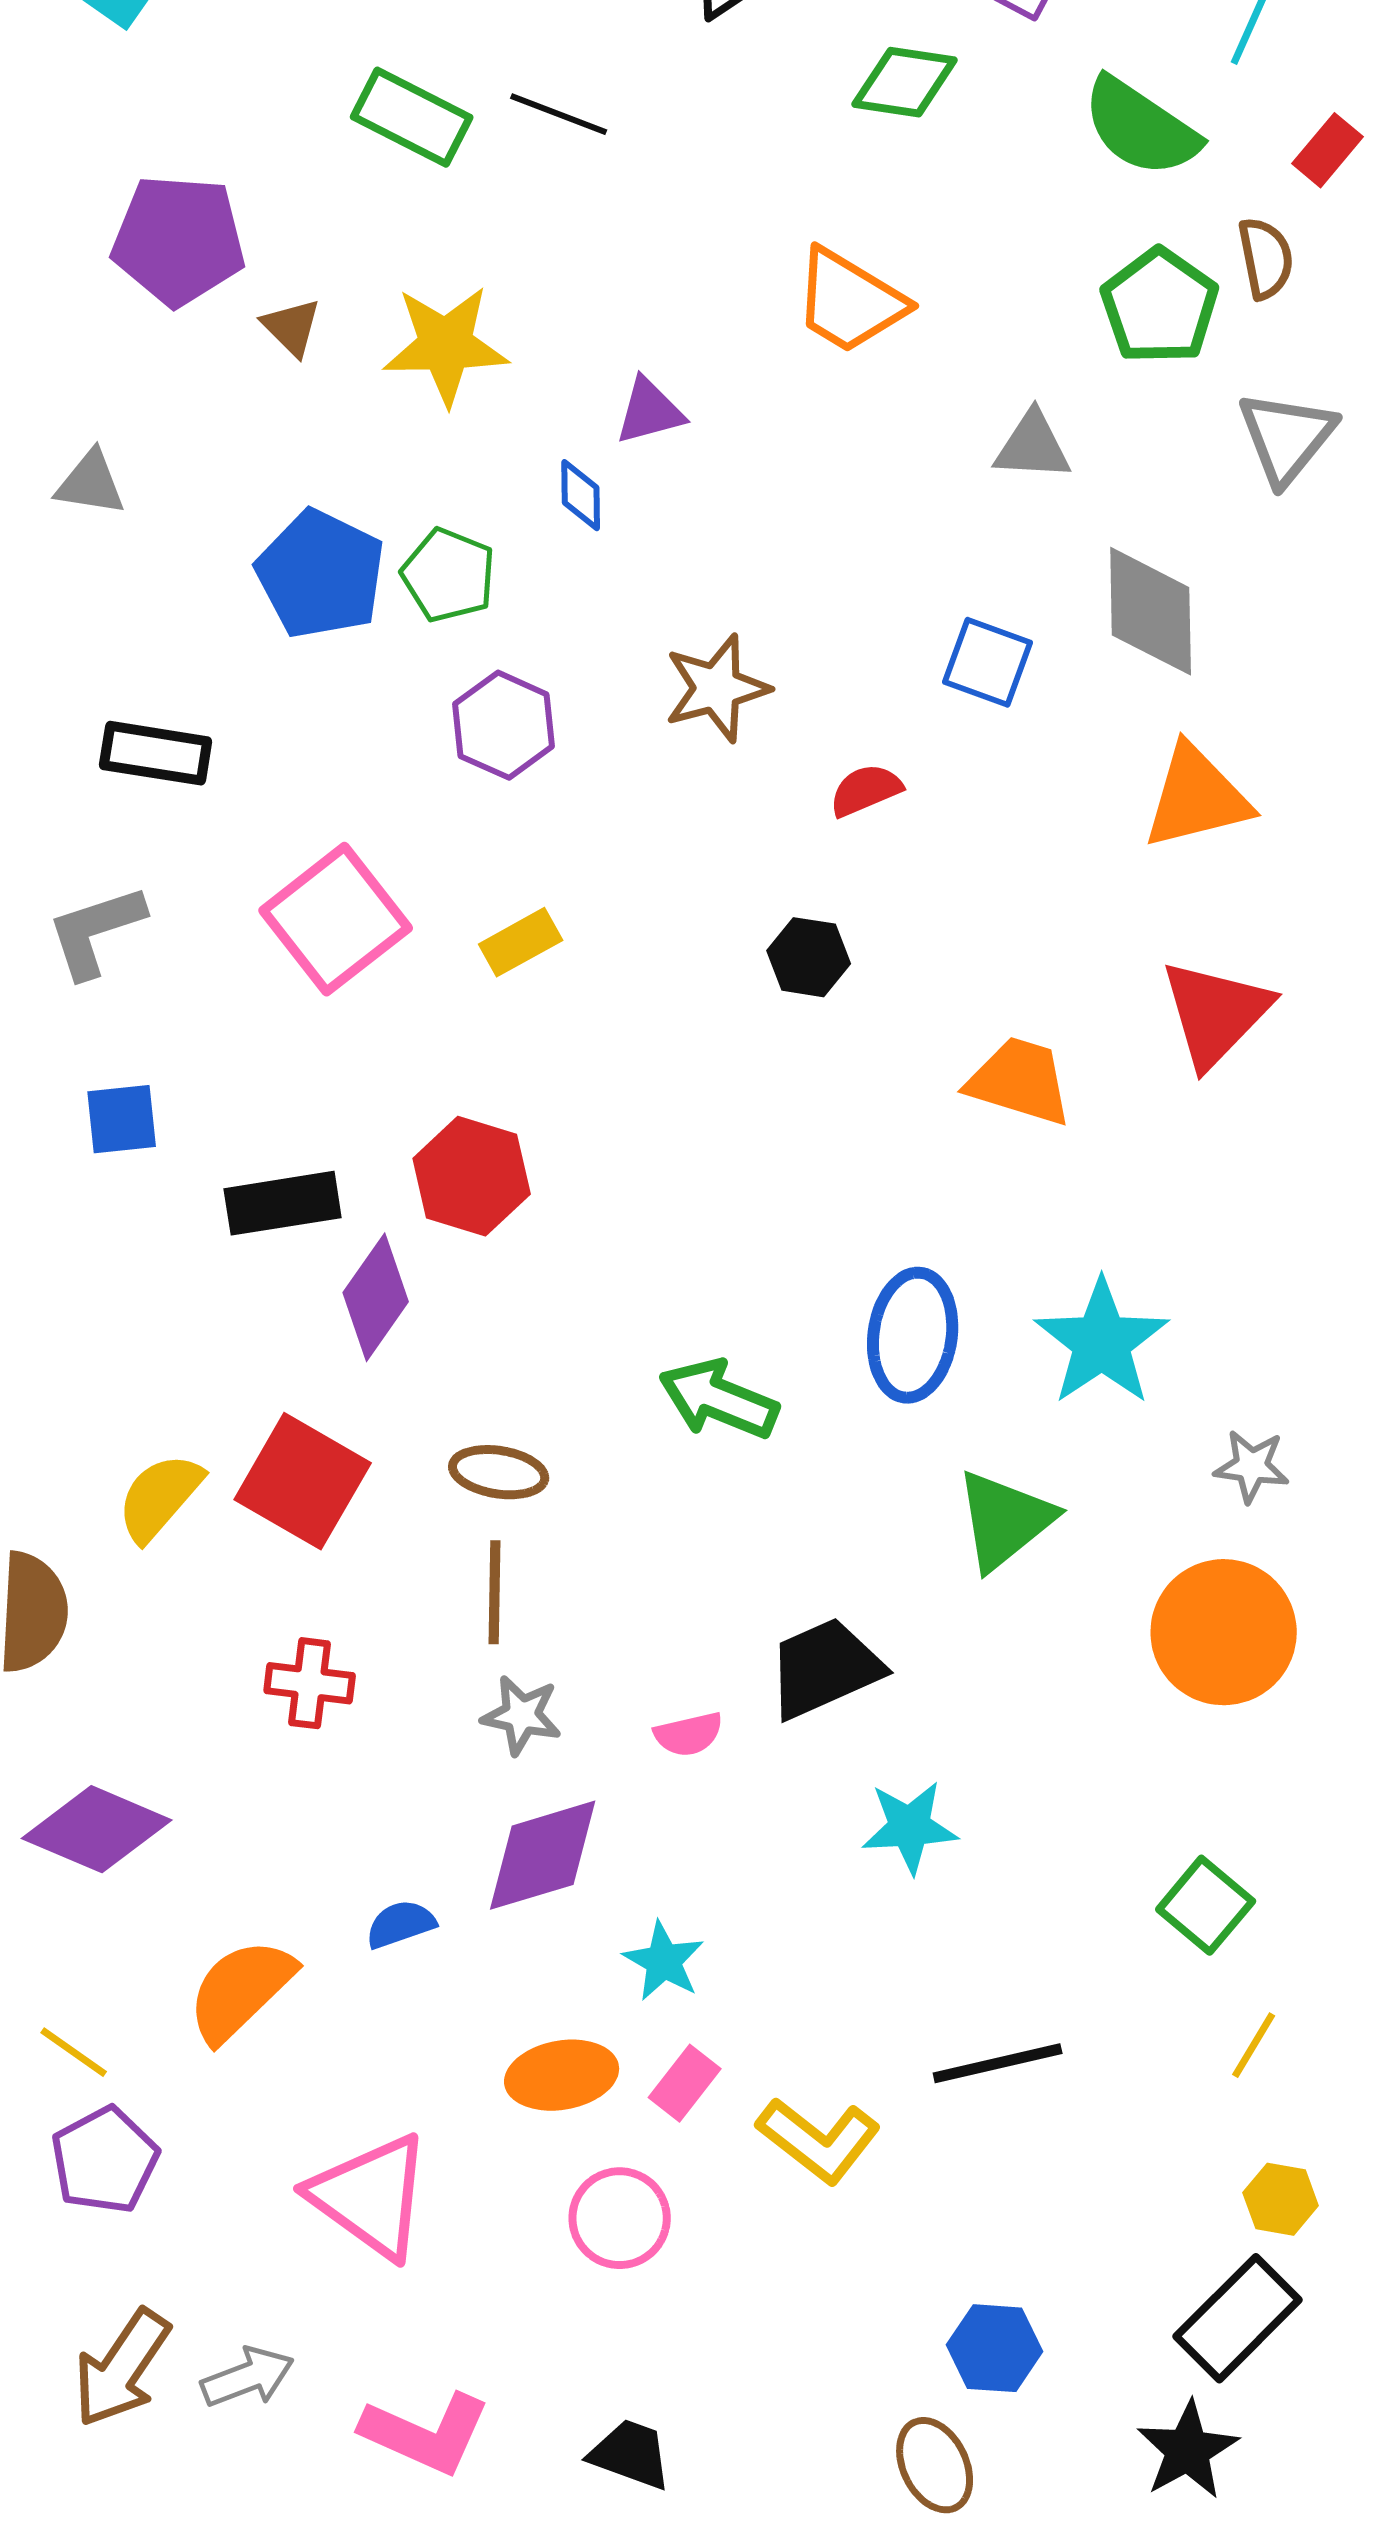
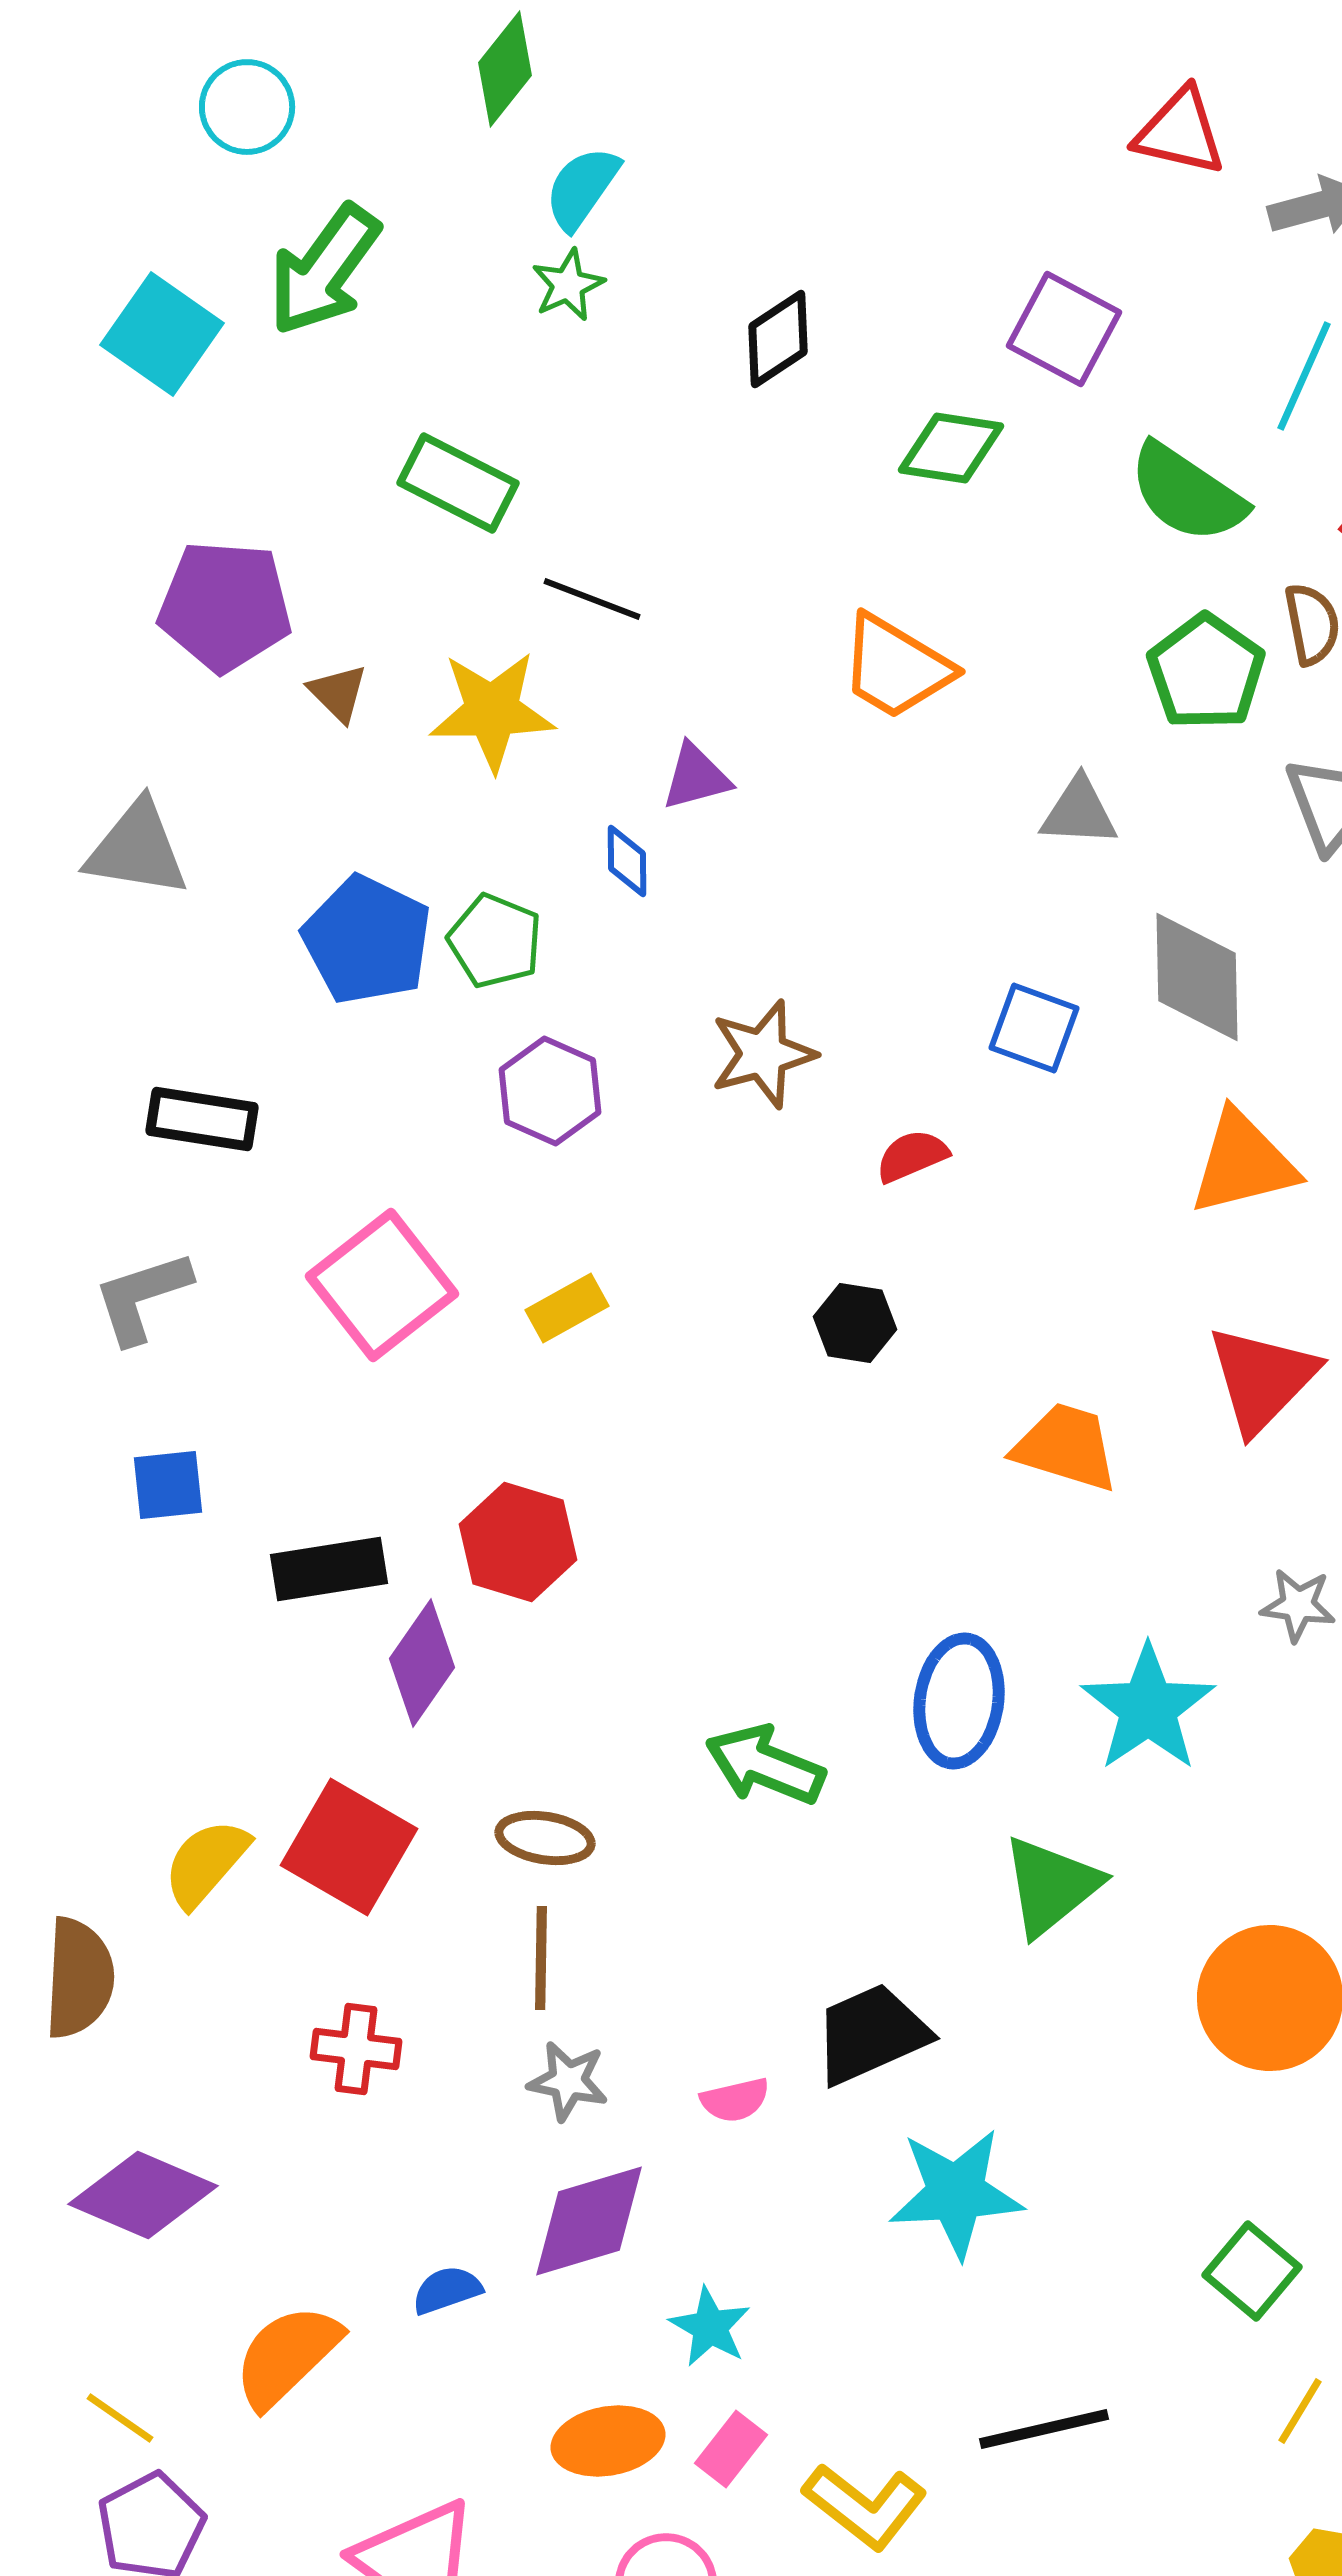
black line: (559, 114) -> (592, 599), moved
gray triangle: (91, 483) -> (137, 849), size x1.5
gray star: (1252, 1466) -> (1298, 1605), moved
cyan star: (910, 1827) -> (956, 2193), size x1.4

